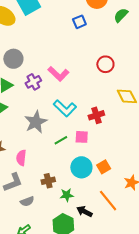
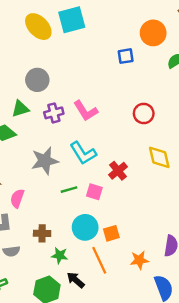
red cross: (96, 115) -> (118, 171), turned -35
orange line: (108, 201) -> (99, 260), moved

